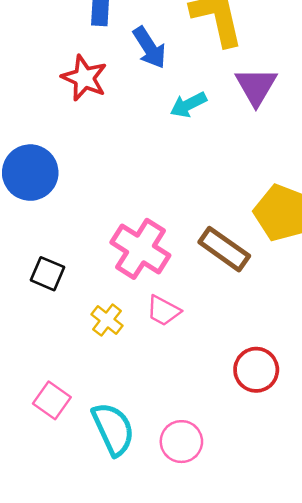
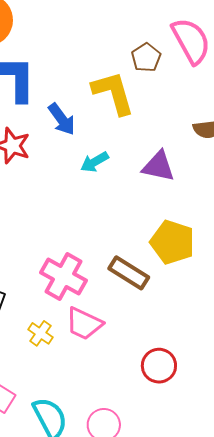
purple triangle: (256, 86) -> (158, 166), moved, turned -45
pink trapezoid: (163, 311) -> (84, 324), size x1.4

